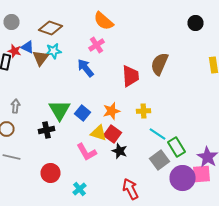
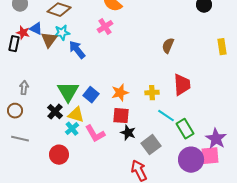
brown semicircle: (160, 64) -> (168, 46), size x0.7
blue arrow: (86, 68) -> (77, 50), moved
red trapezoid: (130, 76) -> (182, 85), moved
black cross: (46, 130) -> (55, 112), turned -35
yellow triangle: (98, 133) -> (76, 115), moved
red square: (112, 134) -> (121, 116), turned -30
gray square: (160, 160) -> (151, 145), moved
cyan cross: (80, 189) -> (72, 129), moved

